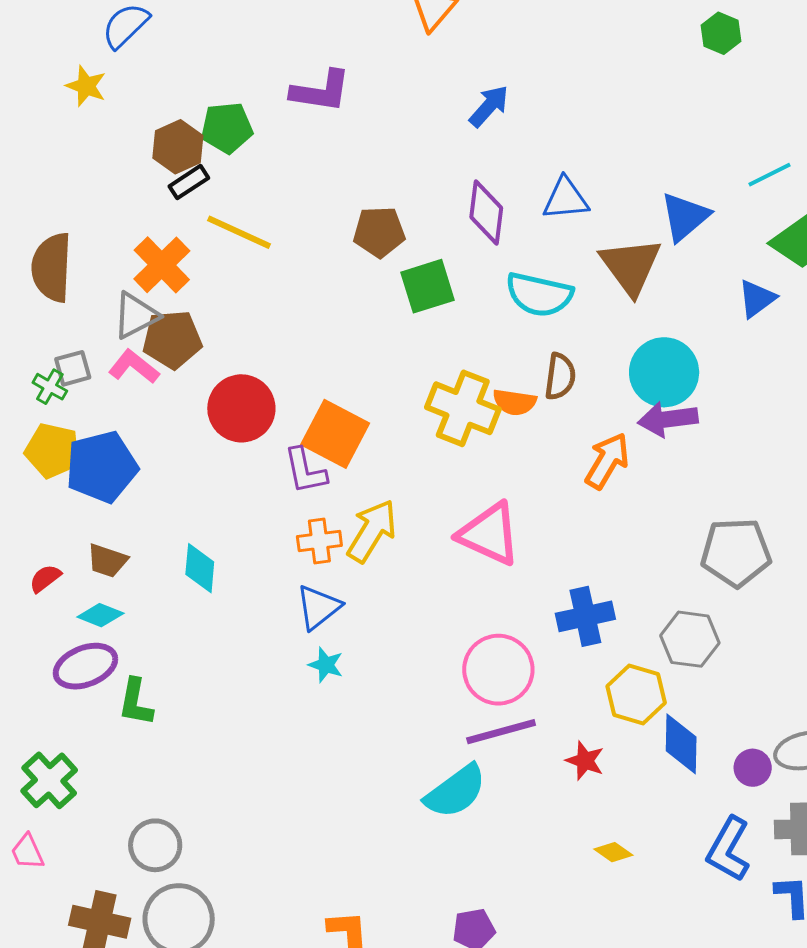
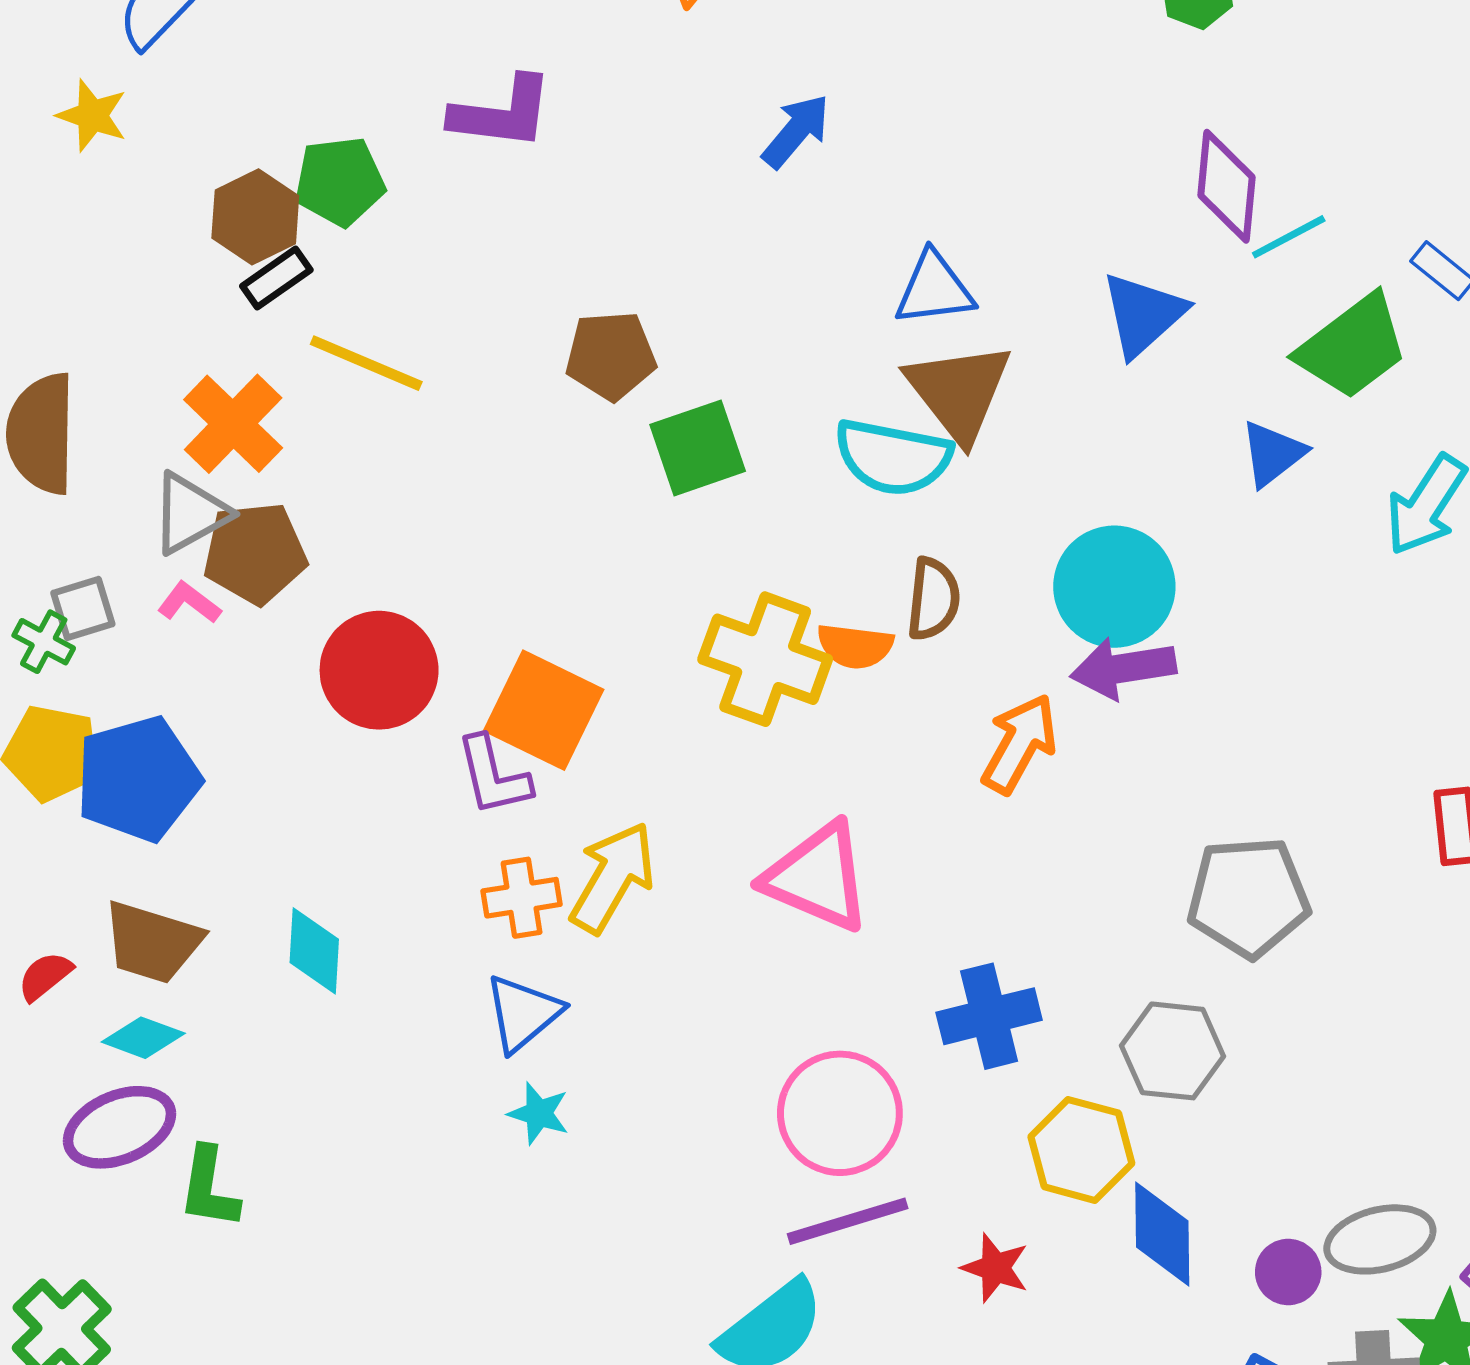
purple diamond: (486, 213) -> (1226, 186), moved
brown triangle: (631, 266) -> (959, 392), moved
pink L-shape: (134, 367) -> (189, 603), size x0.7
brown trapezoid: (107, 561) -> (152, 942), size x1.4

